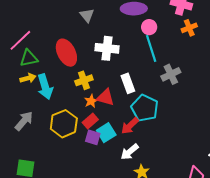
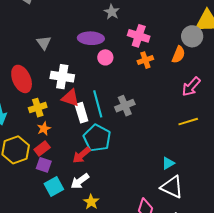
cyan line: (151, 48) -> (98, 104), moved
red triangle: (105, 97) -> (70, 98), moved
cyan square: (106, 133) -> (54, 187), moved

